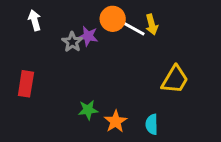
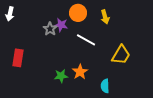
white arrow: (35, 20) -> (10, 14), moved, turned -152
white line: (131, 27) -> (86, 40), moved
orange star: (116, 121) -> (80, 72), moved

